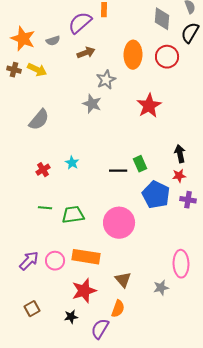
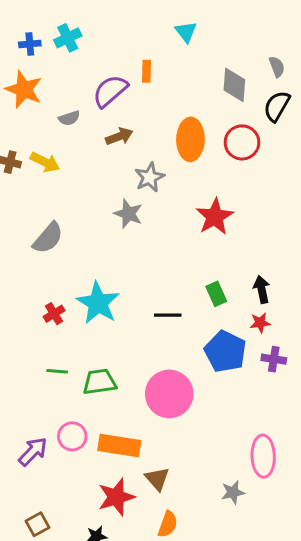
orange star: (23, 39) -> (24, 89), moved
cyan star: (72, 163) -> (98, 303), size x2.0
green rectangle: (140, 164) -> (216, 294), moved
pink circle: (55, 261) -> (72, 436), moved
brown triangle: (123, 280) -> (157, 479), moved

